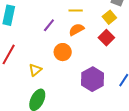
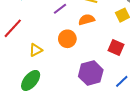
red square: (106, 38) -> (116, 47), moved, turned -35

